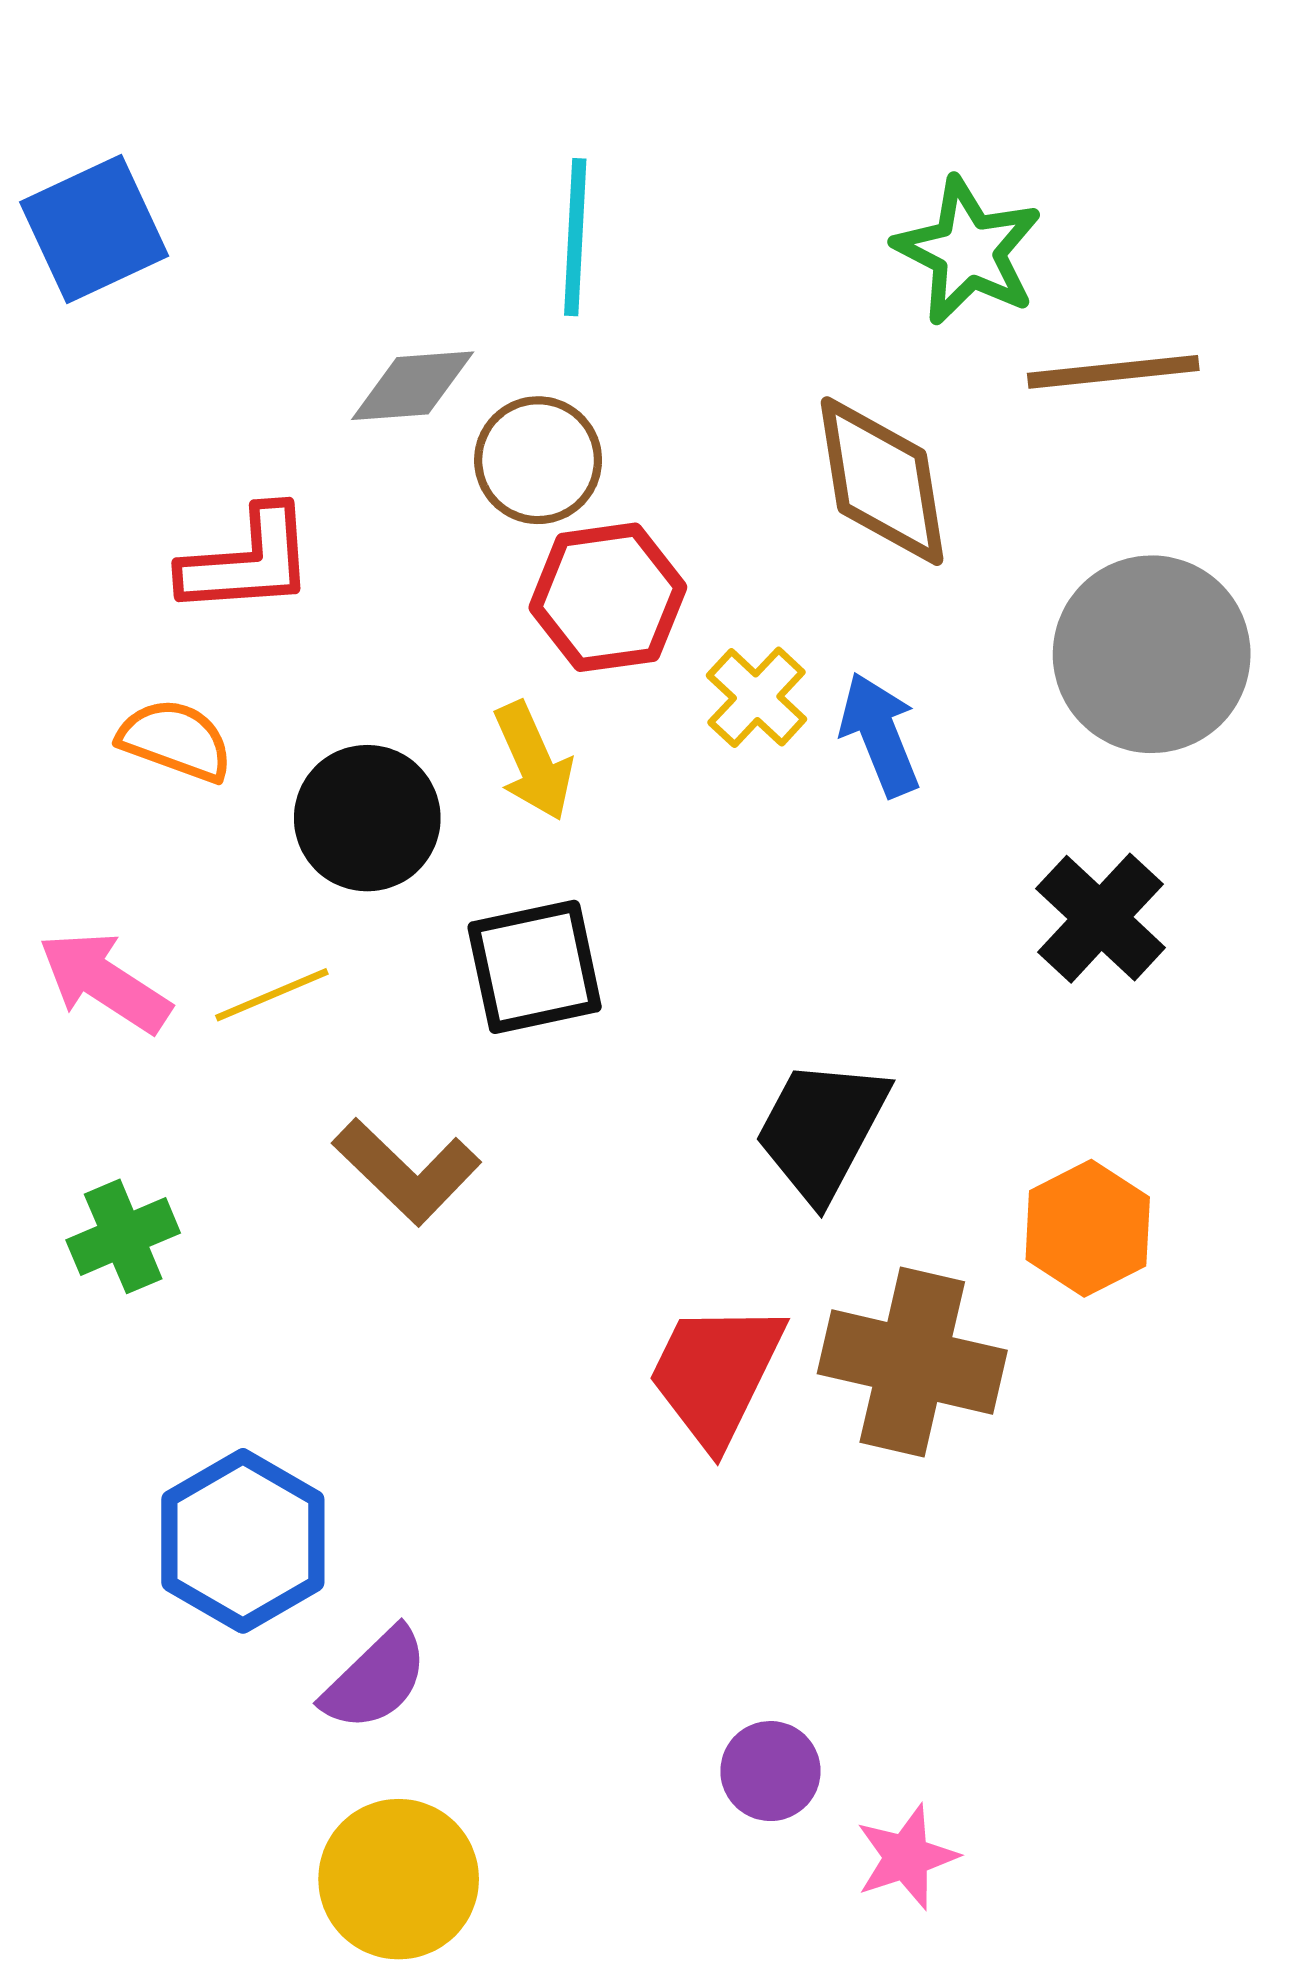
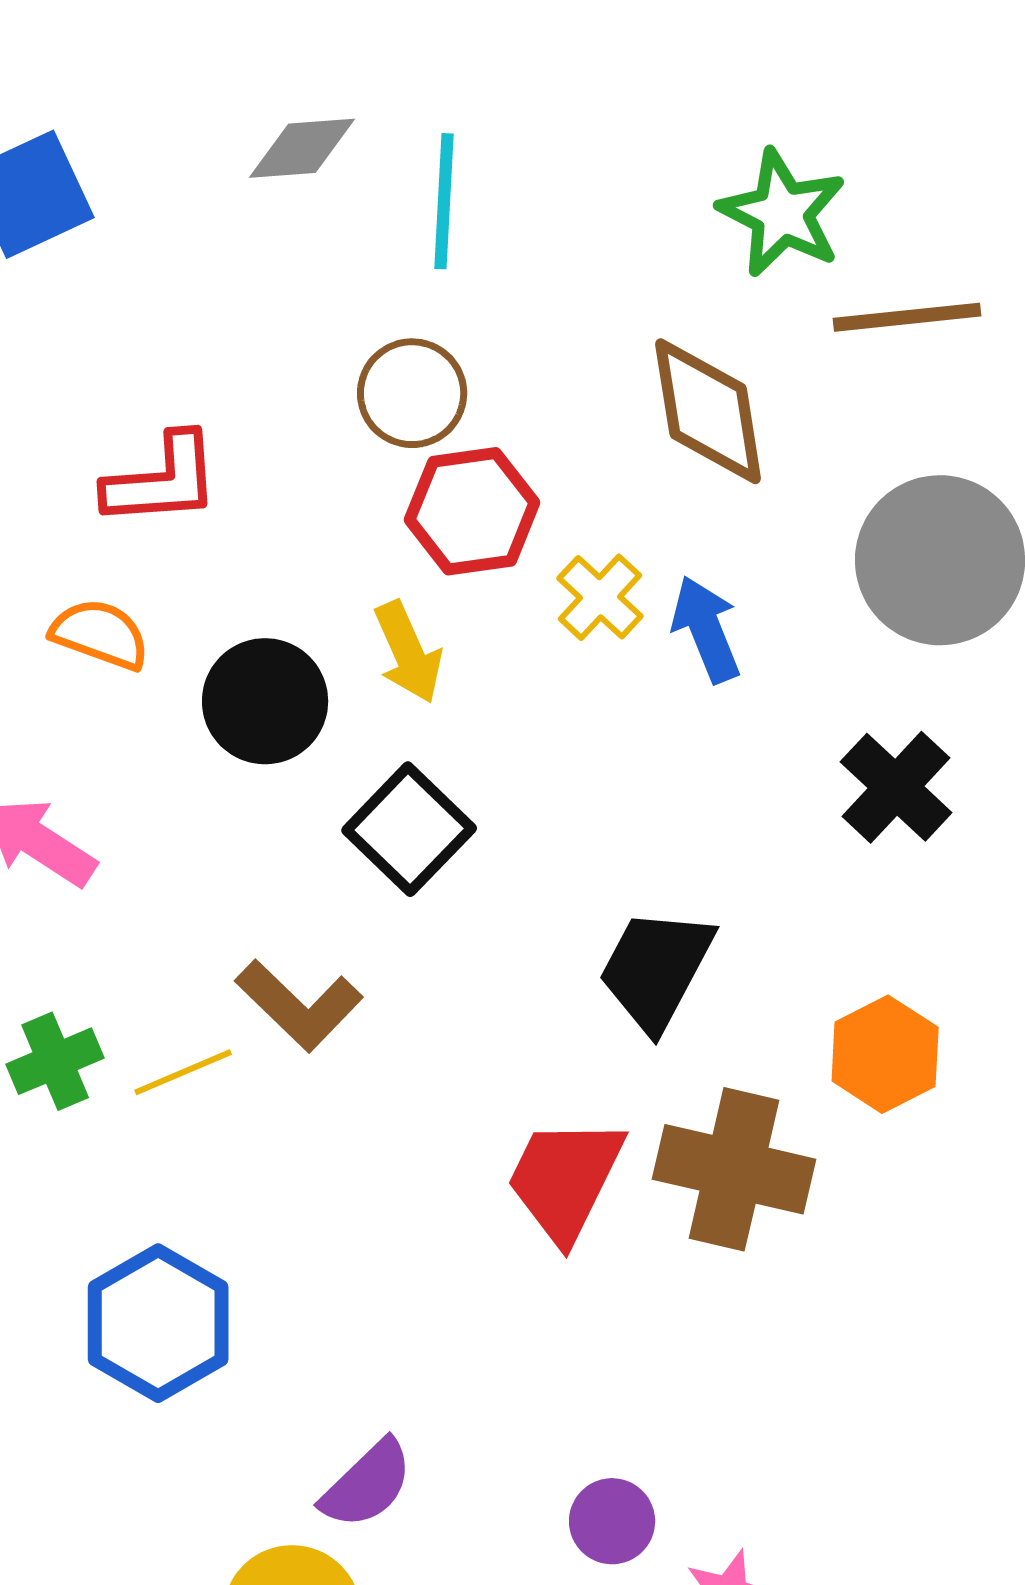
gray diamond: (413, 386) -> (302, 148), moved
black square: (535, 967) -> (409, 829), turned -34
yellow line: (272, 995) -> (183, 1072), moved
purple semicircle: (375, 1679) -> (367, 1484), moved

